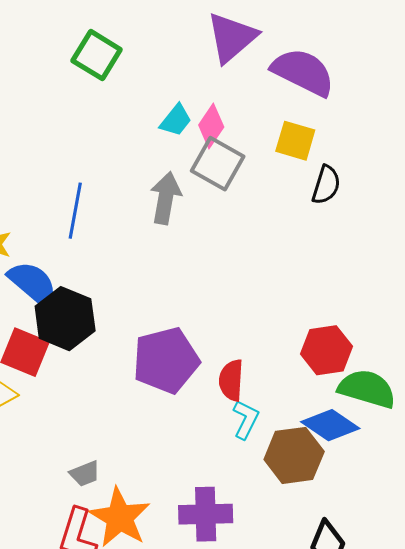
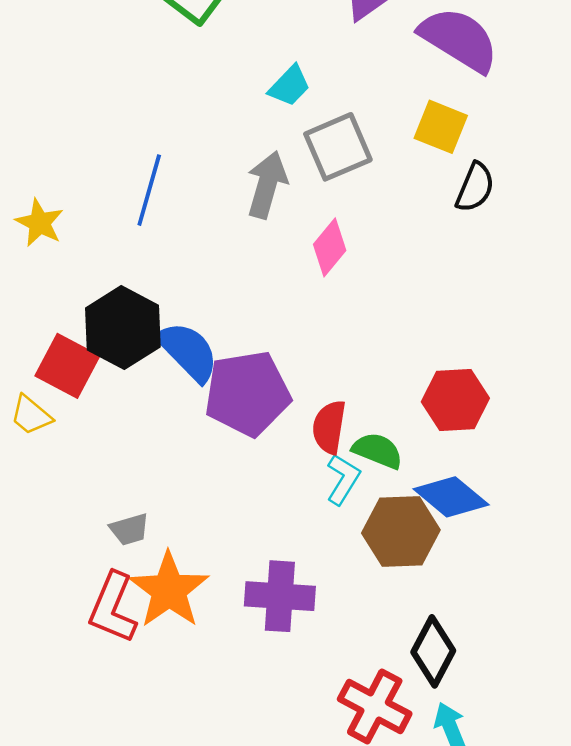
pink diamond: (211, 126) -> (330, 247), moved
gray square: (218, 164) -> (338, 147), turned 32
blue semicircle: (33, 284) -> (188, 352), moved
green semicircle: (367, 389) -> (378, 451), moved, size x0.7

